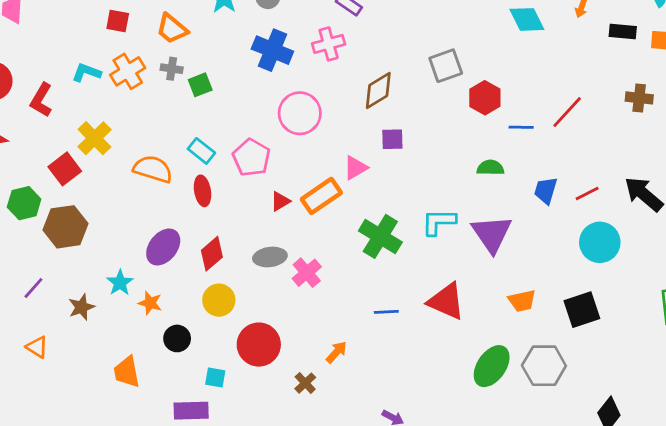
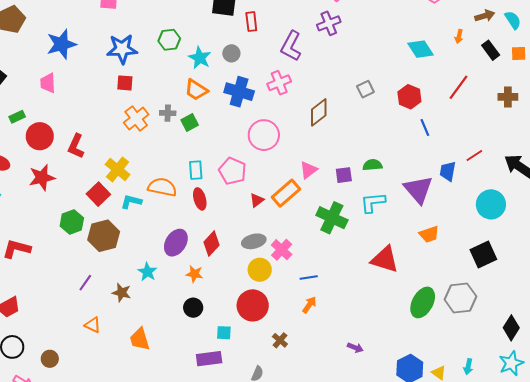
orange trapezoid: (172, 29) -> (196, 90), moved
black rectangle: (623, 31) -> (491, 50), turned 54
gray square: (446, 66) -> (365, 89), size x0.7
cyan L-shape: (86, 73) -> (131, 202), moved
red hexagon: (485, 98) -> (409, 97), moved
red line: (567, 112) -> (459, 87), moved
blue line: (521, 127) -> (425, 128), turned 72
purple square: (392, 139) -> (344, 175), moved
cyan rectangle: (201, 151) -> (196, 170), turned 54
green semicircle: (491, 168) -> (373, 165), moved
red line: (587, 193) -> (474, 156), moved
purple triangle: (492, 234) -> (418, 190), moved
yellow circle: (219, 300) -> (260, 270), moved
orange trapezoid: (522, 301) -> (429, 234), moved
orange star: (150, 303) -> (194, 274), moved
brown star: (81, 307) -> (122, 293), turned -30
blue line: (386, 312) -> (309, 278), moved
orange trapezoid: (127, 372) -> (140, 339), moved
brown cross: (305, 383) -> (280, 340), moved

